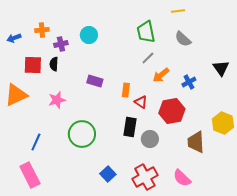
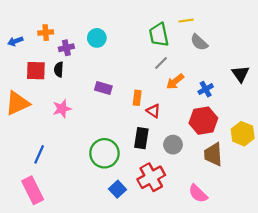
yellow line: (178, 11) -> (186, 21), moved
red hexagon: (172, 111) -> (203, 121), moved
green circle: (82, 134) -> (104, 153), moved
gray circle: (150, 139) -> (173, 145), moved
red cross: (145, 177) -> (151, 177), moved

